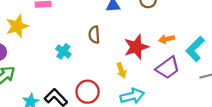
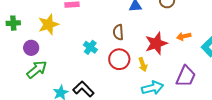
purple trapezoid: (168, 68) -> (186, 76), moved, turned -30
red circle: (88, 92) -> (119, 59), moved

